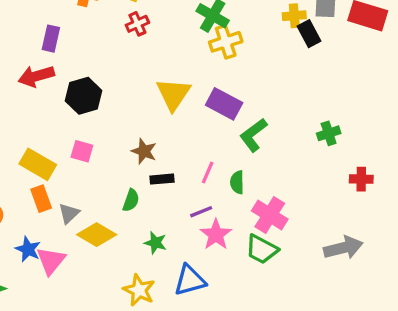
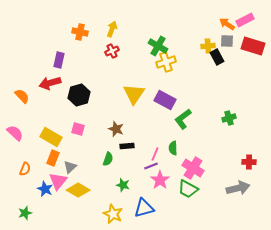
pink line: (208, 173) -> (155, 154), moved
red cross: (361, 179) -> (249, 162), moved
orange rectangle: (41, 199) -> (53, 158), turned 42
yellow diamond: (97, 235) -> (78, 190), moved
pink triangle: (51, 261) -> (58, 181), moved

